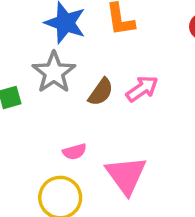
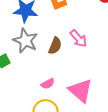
pink arrow: (142, 89) -> (78, 38), turned 96

